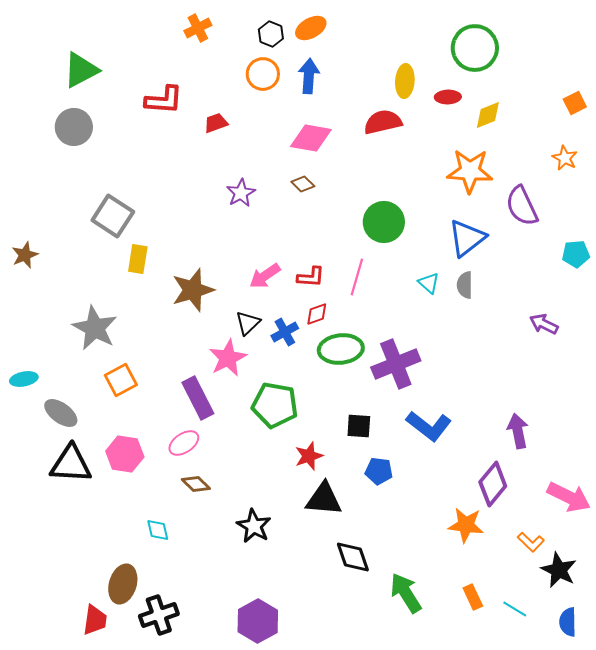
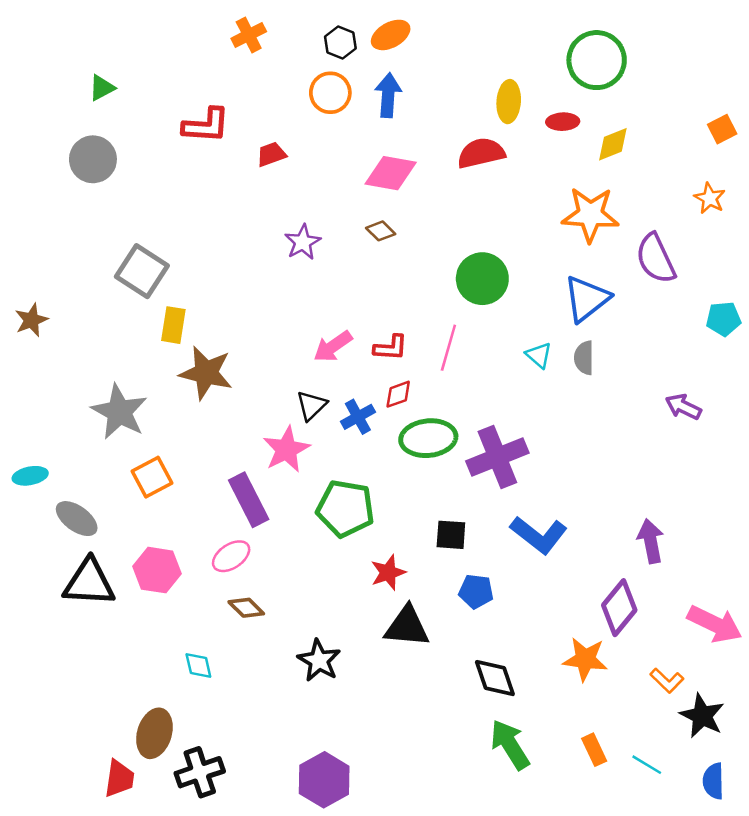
green triangle: (81, 70) -> (102, 88), size x0.6
brown star: (193, 290) -> (206, 373), moved, turned 30
black diamond: (353, 557) -> (495, 678), moved

